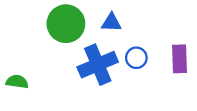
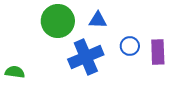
blue circle: (136, 58) -> (130, 46), moved

